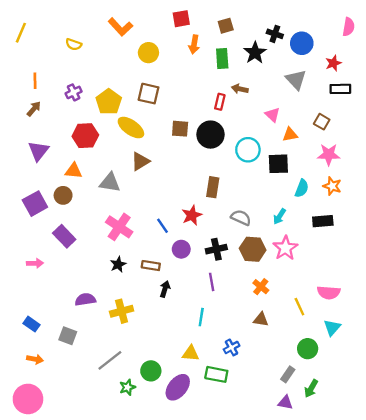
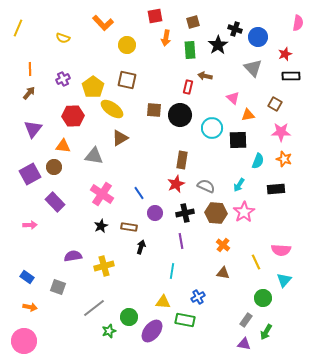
red star: (192, 215) -> (176, 184), moved

